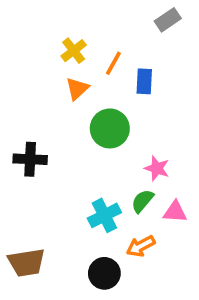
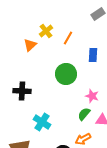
blue rectangle: (144, 81) -> (93, 55), moved
orange triangle: (77, 89) -> (30, 45), moved
cyan cross: (104, 215) -> (42, 122), moved, turned -30

